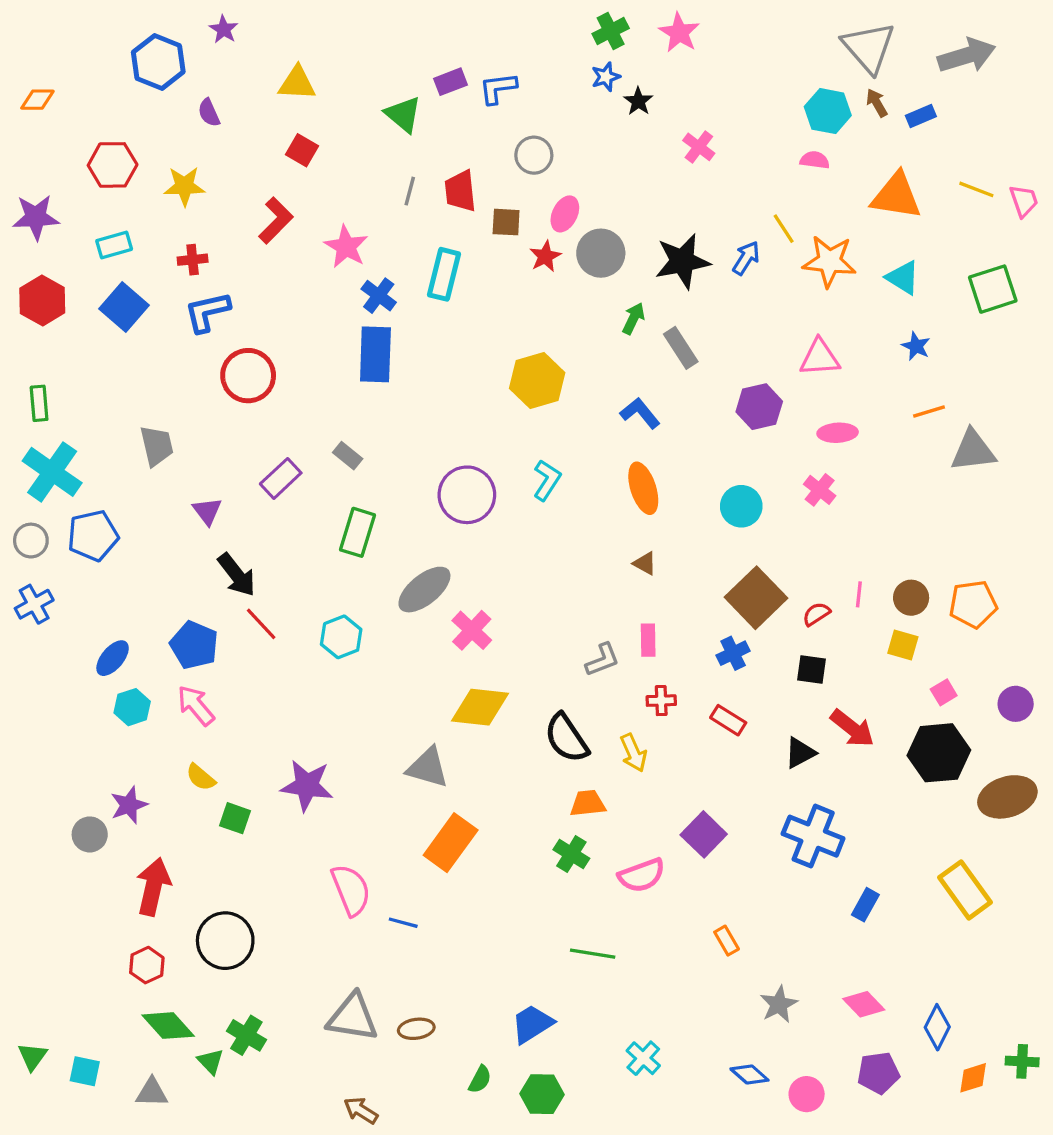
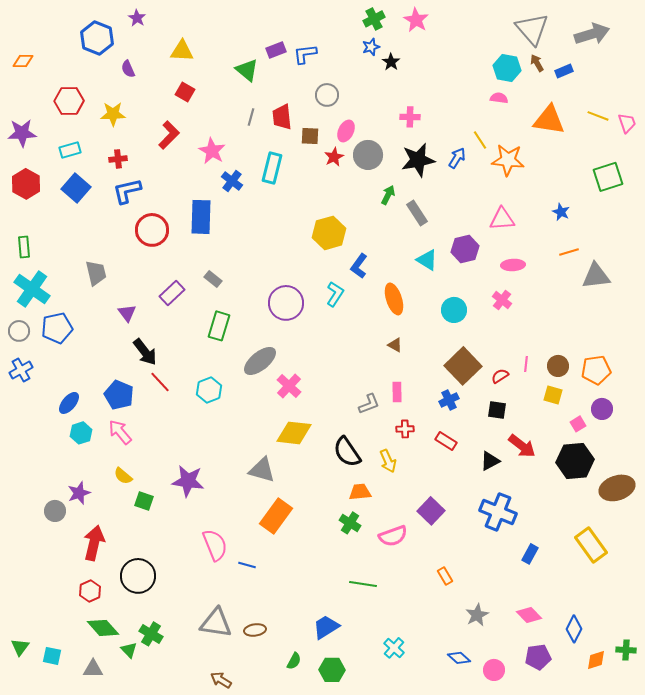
pink cross: (699, 147) -> (410, 117), moved, turned -36
cyan triangle: (903, 278) -> (427, 260), moved
blue rectangle: (375, 354) -> (201, 217), moved
blue L-shape: (640, 413) -> (359, 266), moved, turned -105
purple circle: (1016, 704) -> (602, 409), moved

